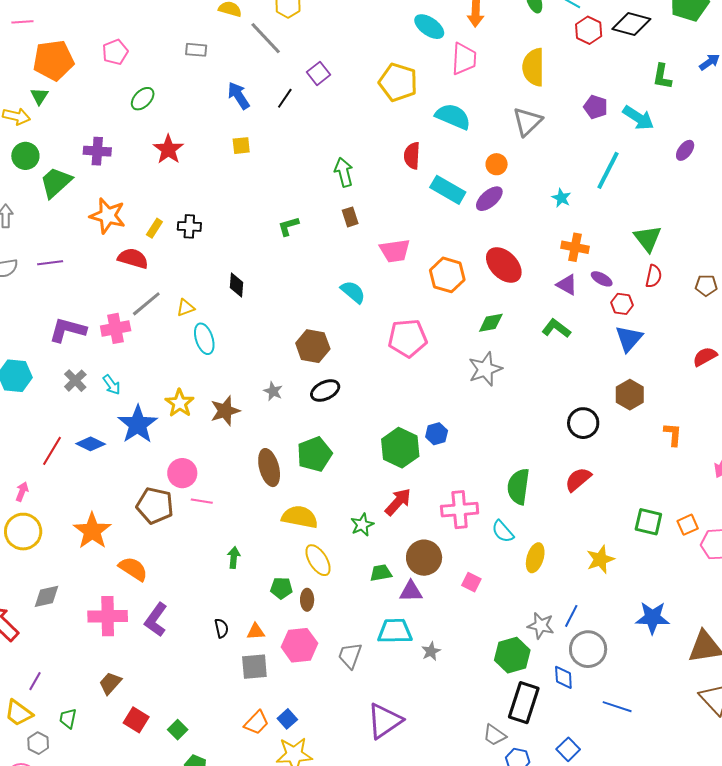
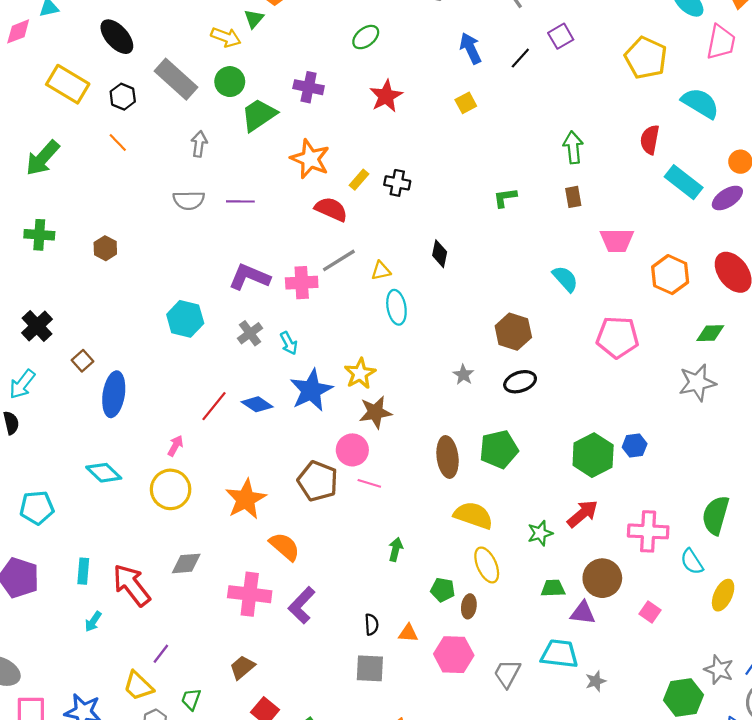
yellow square: (241, 146) -> (466, 103), turned -30
brown star: (225, 411) -> (375, 412), moved
gray square: (254, 667) -> (370, 668), moved

